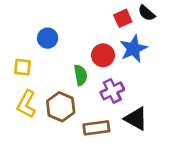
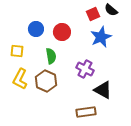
red circle: (103, 55) -> (62, 32), moved
green semicircle: (81, 75) -> (51, 56), moved
purple cross: (112, 91) -> (85, 69), turned -36
brown rectangle: (96, 128) -> (86, 112), moved

